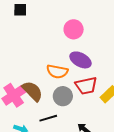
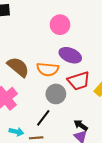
brown semicircle: (32, 91) -> (18, 67), moved
black line: (48, 118) -> (43, 118), turned -30

